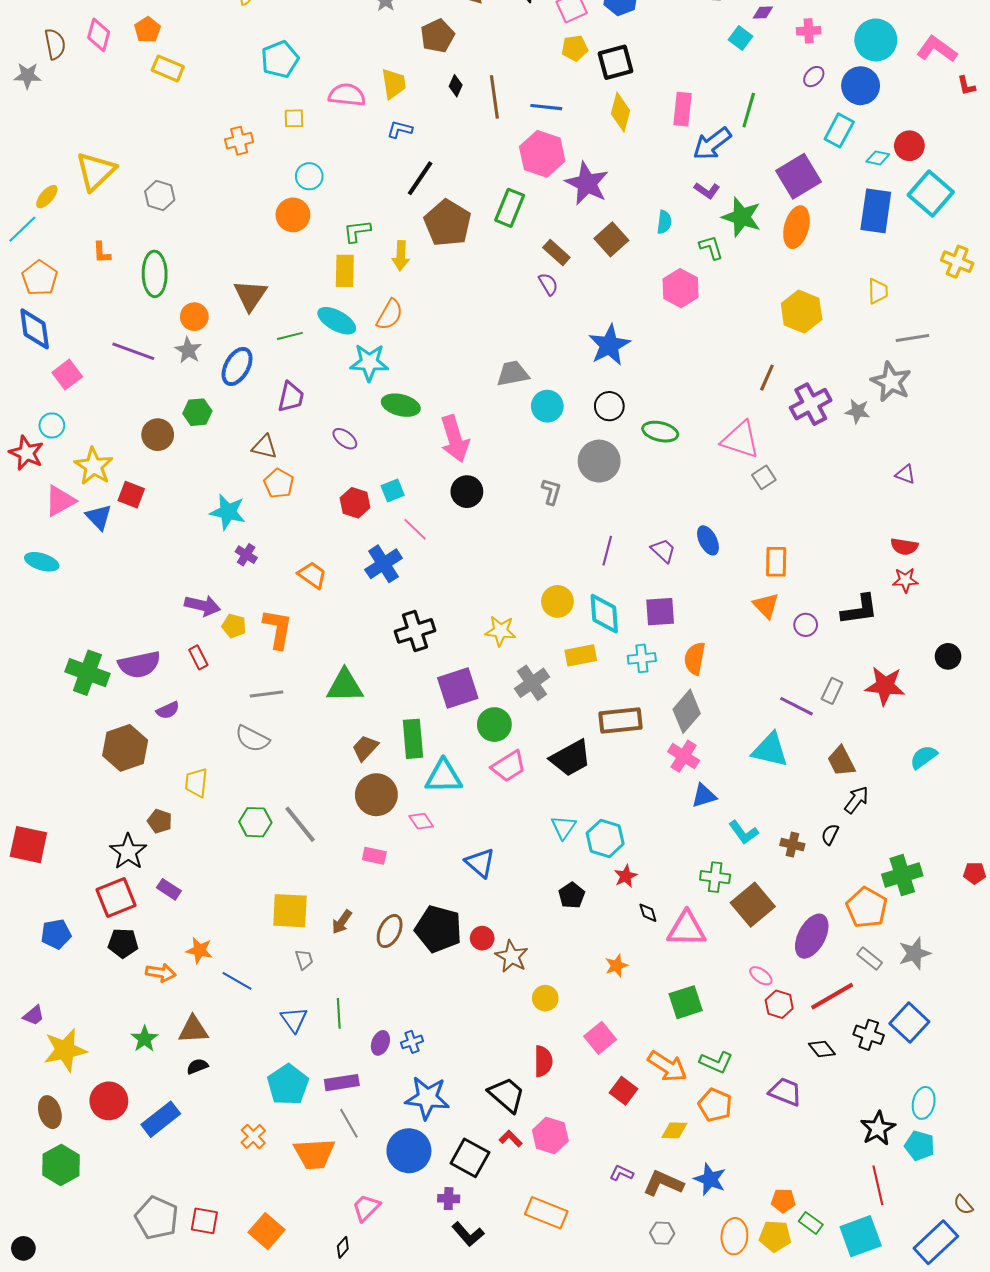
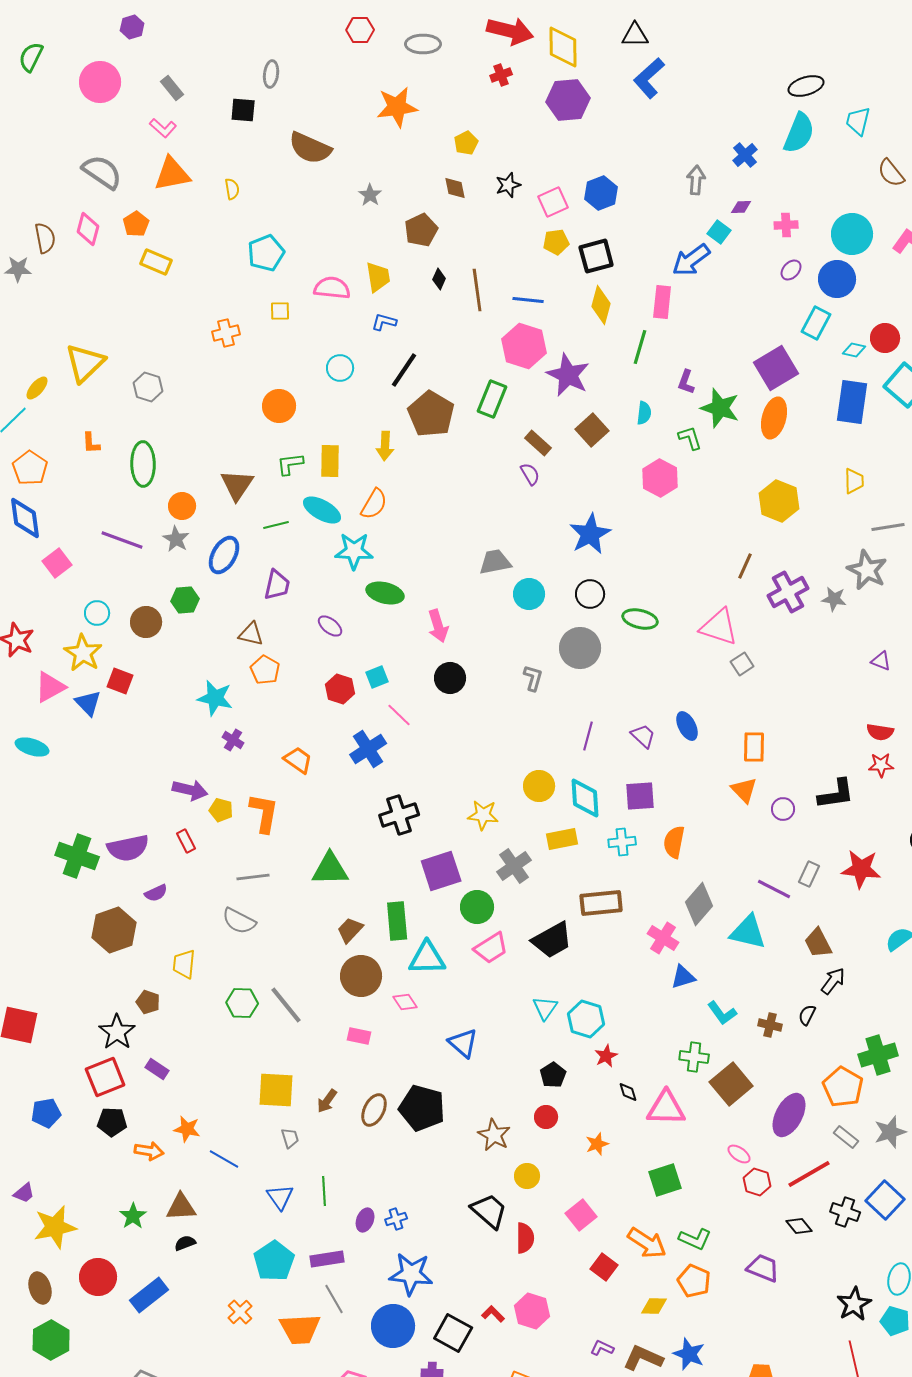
green line: (749, 110) -> (640, 347), moved
blue arrow: (712, 144) -> (691, 260), moved
cyan circle: (309, 176) -> (340, 368), moved
purple L-shape: (707, 190) -> (686, 382), turned 75
green L-shape: (357, 231) -> (290, 464), moved
cyan circle: (52, 425) -> (97, 613), moved
pink arrow: (455, 439) -> (438, 626), size x0.7
gray diamond: (687, 711) -> (699, 904), moved
red circle: (482, 938) -> (546, 1117), moved
black trapezoid: (507, 1095) -> (489, 1211), moved

